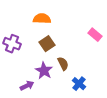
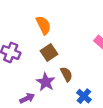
orange semicircle: (42, 19) -> (43, 25), turned 60

